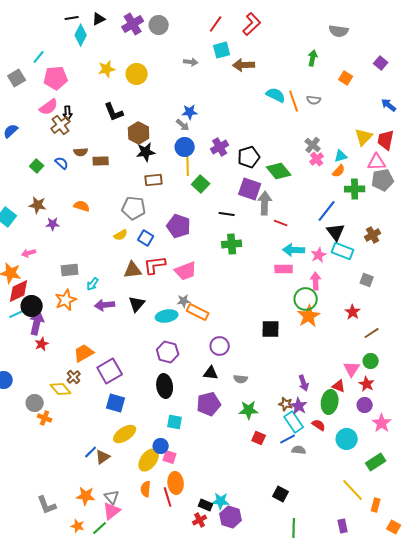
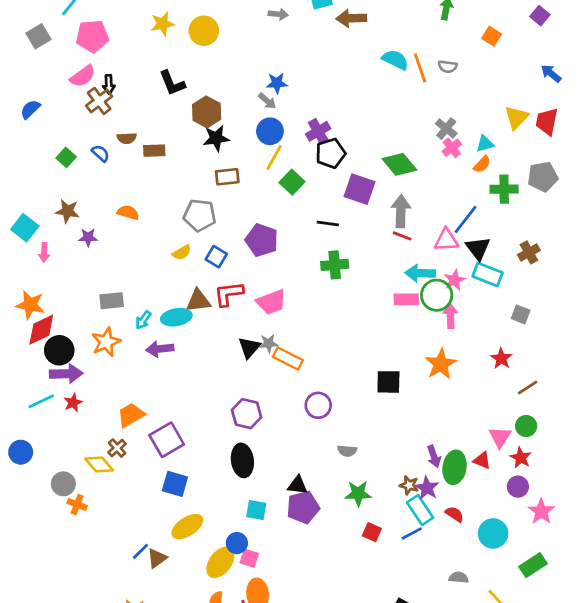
black pentagon: (249, 157) -> (331, 153), moved
pink triangle: (377, 162) -> (446, 240), moved
yellow line: (188, 166) -> (274, 157), turned 30
gray arrow: (265, 203) -> (401, 211), moved
pink arrow: (29, 253) -> (44, 252), moved, turned -72
green circle: (306, 299) -> (437, 295), moved
black triangle: (137, 304) -> (249, 348), moved
cyan line: (19, 313) -> (41, 401), moved
cyan ellipse: (167, 316) -> (176, 317), moved
purple arrow: (37, 323) -> (66, 374), turned 75
black triangle: (211, 373) -> (298, 485), moved
green ellipse: (330, 402) -> (455, 467), moved
purple pentagon: (209, 404) -> (303, 507), moved
gray semicircle: (299, 450) -> (459, 578), moved

